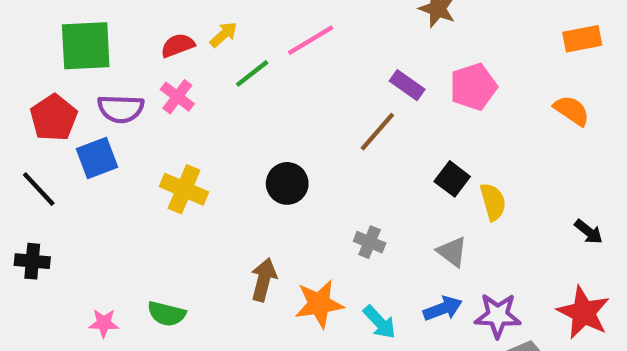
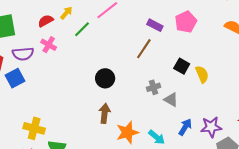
yellow cross: (184, 189) -> (34, 128), moved
gray cross: (370, 242) -> (154, 87), moved, turned -32
gray triangle: (452, 252) -> (171, 100), moved
brown arrow: (264, 280) -> (105, 113), moved
blue arrow: (443, 309) -> (185, 127), turned -30

